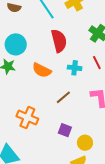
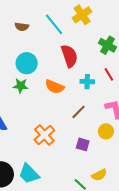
orange cross: (27, 118) -> (44, 135), turned 30
yellow circle: (85, 143) -> (106, 131), moved

